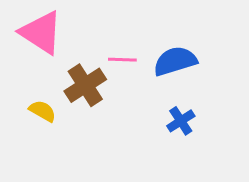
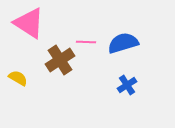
yellow semicircle: (43, 111) -> (18, 78), moved

